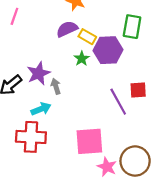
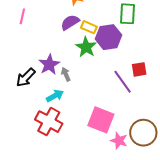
green star: (82, 59) -> (86, 47), size x1.5
red cross: (31, 137) -> (49, 122), turned 32
pink square: (89, 141) -> (101, 120), turned 32

